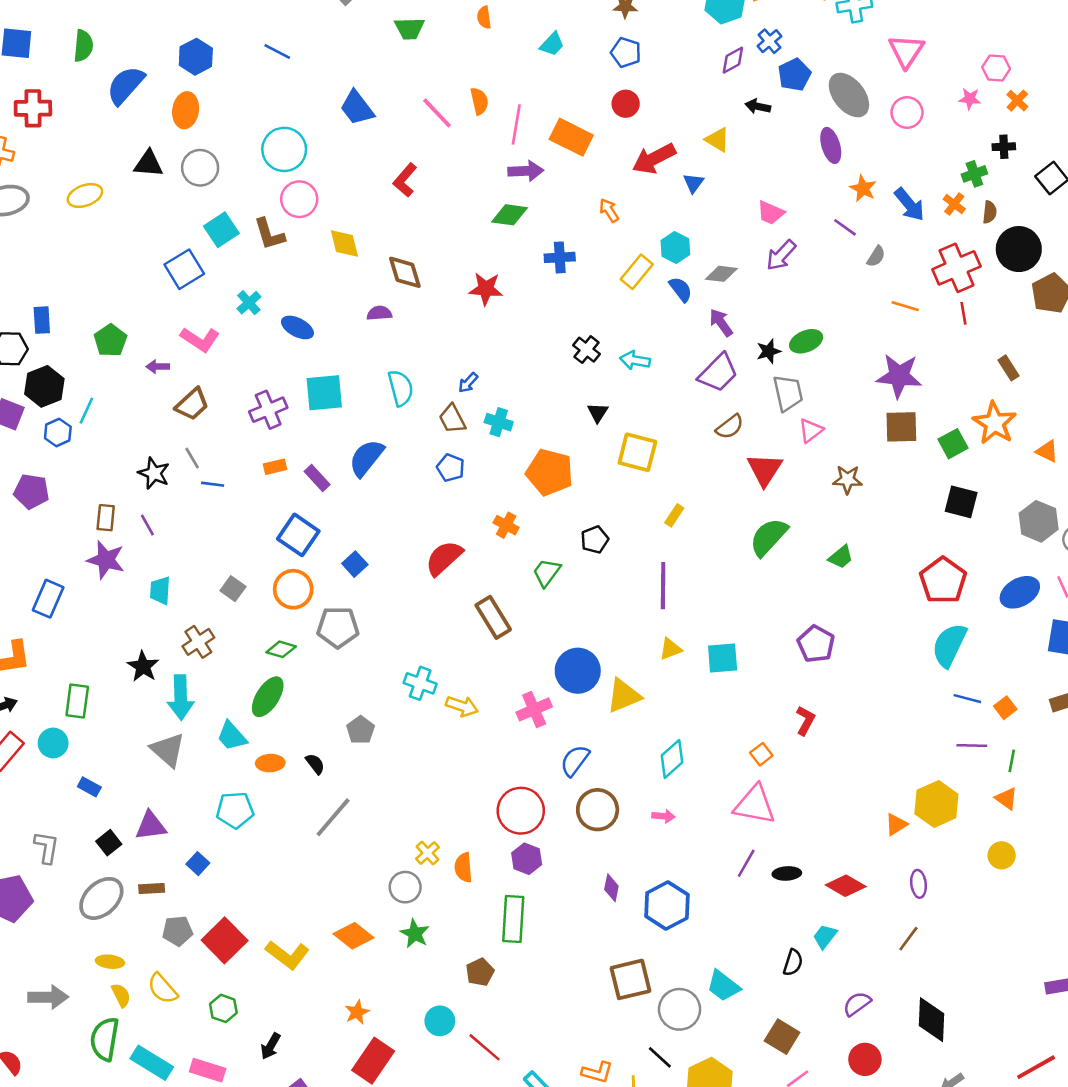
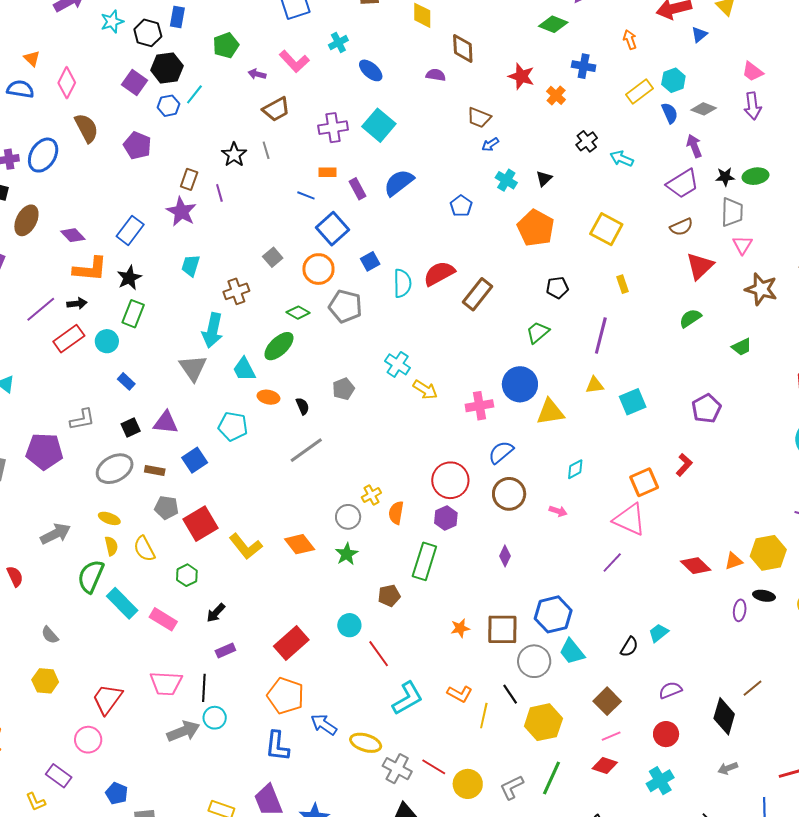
purple arrow: (781, 255) -> (753, 106), turned -64
cyan semicircle: (401, 388) -> (402, 283), moved
cyan square: (324, 393) -> (379, 125), turned 32
black triangle: (598, 413) -> (544, 179), moved
brown trapezoid: (452, 419) -> (479, 118), moved, turned -55
pink triangle: (811, 430) -> (742, 245), turned -35
brown star: (848, 479) -> (761, 289), size x1.4
blue line: (213, 484) -> (306, 195), moved
yellow rectangle: (674, 515) -> (623, 284), turned -66
orange cross: (506, 525) -> (556, 95), moved
green semicircle: (769, 537) -> (690, 318), size x0.7
green trapezoid: (547, 573) -> (538, 332), moved
cyan trapezoid: (160, 590) -> (191, 266), moved
brown rectangle: (493, 617) -> (478, 294), moved, turned 56
cyan square: (723, 658) -> (633, 402), turned -32
black star: (143, 666) -> (129, 278), moved
orange square: (761, 754) -> (644, 482), size x1.6
cyan diamond: (672, 759) -> (575, 469), size x0.7
gray L-shape: (46, 847) -> (82, 419), turned 56
blue square: (198, 864) -> (195, 460), size x1.4
black ellipse: (787, 873) -> (764, 596), moved
red diamond: (846, 886) -> (696, 566), moved
blue hexagon: (667, 905) -> (553, 614), moved
brown line: (908, 939) -> (753, 688), moved
gray arrow: (48, 997) -> (56, 534), turned -40
orange star: (357, 1012) -> (460, 628), moved

